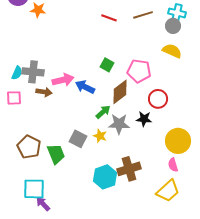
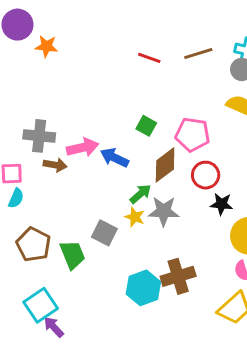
cyan semicircle: (17, 73) -> (16, 198), moved
red circle: (158, 99) -> (206, 175), moved
black star: (144, 119) -> (221, 204), moved
yellow star: (100, 136) -> (135, 217), moved
cyan square: (34, 189) -> (41, 305), turned -35

